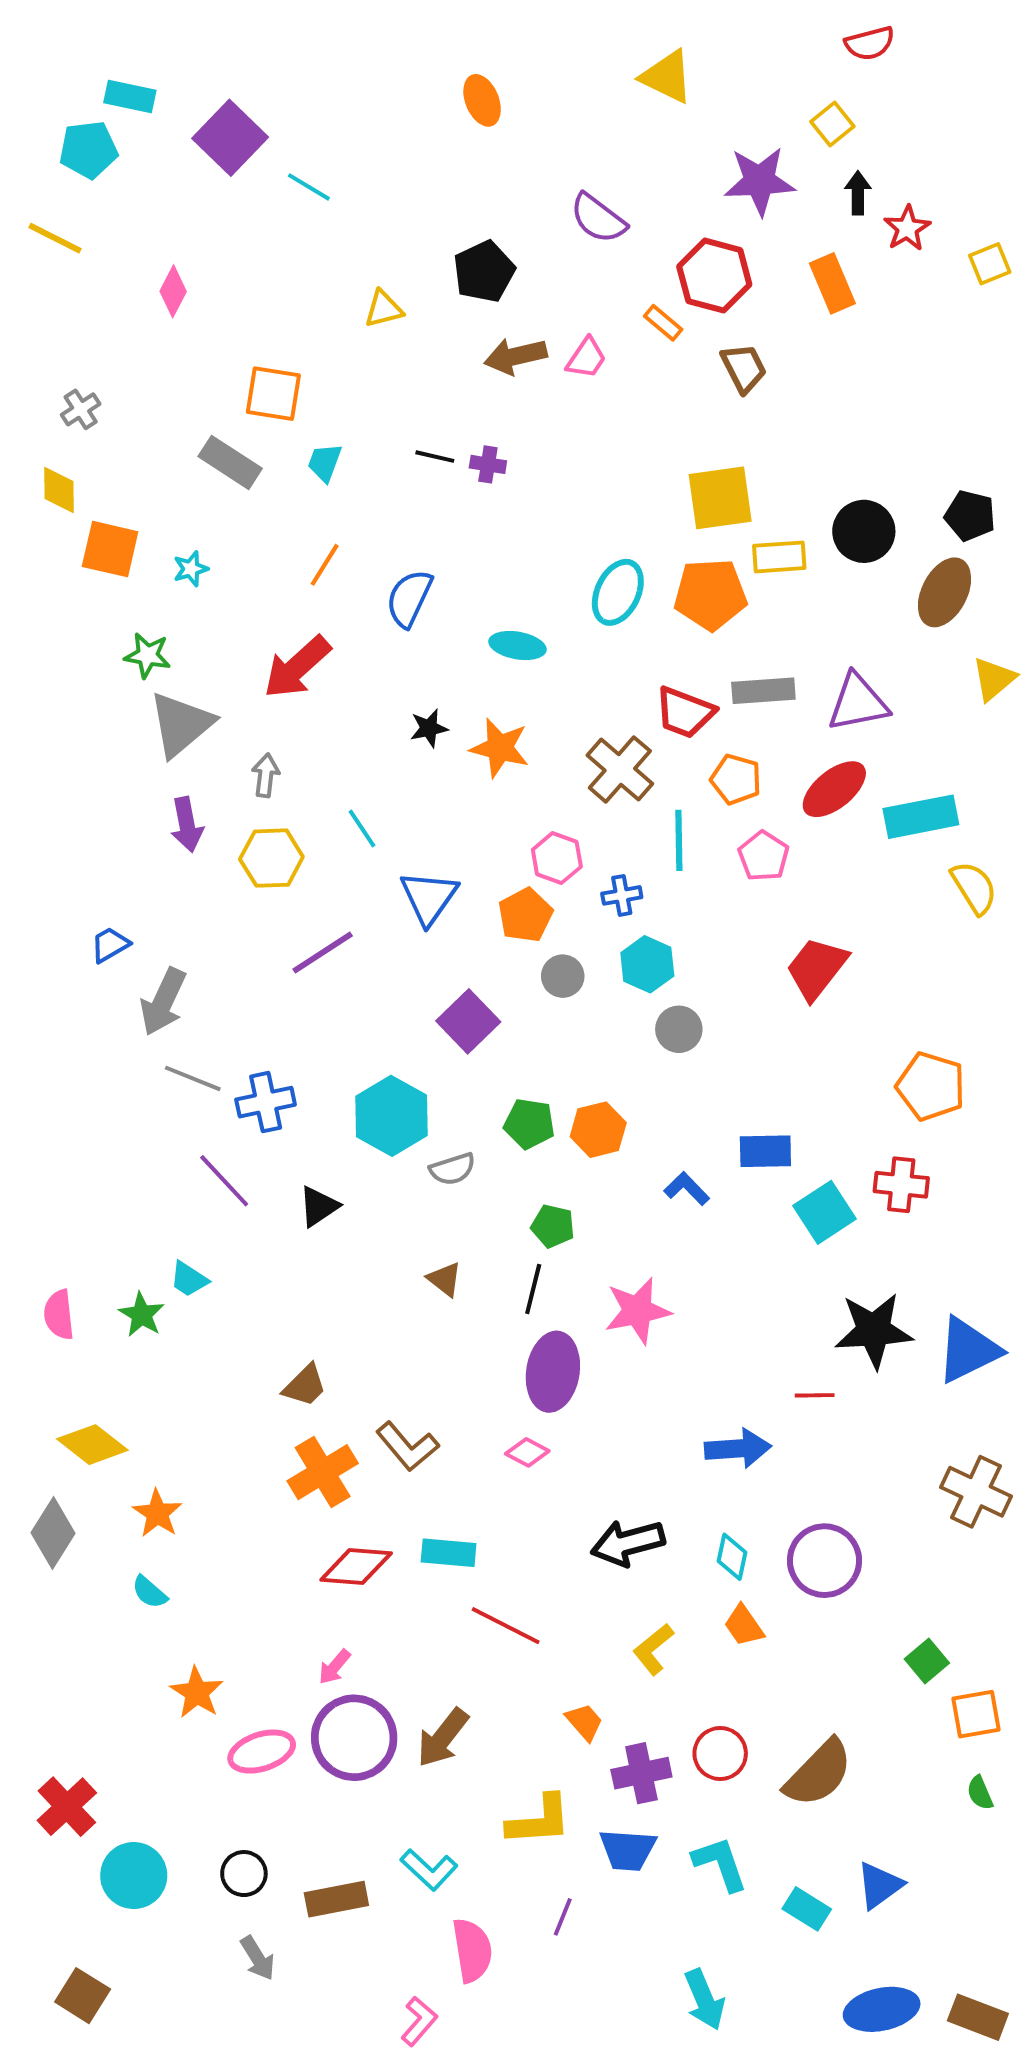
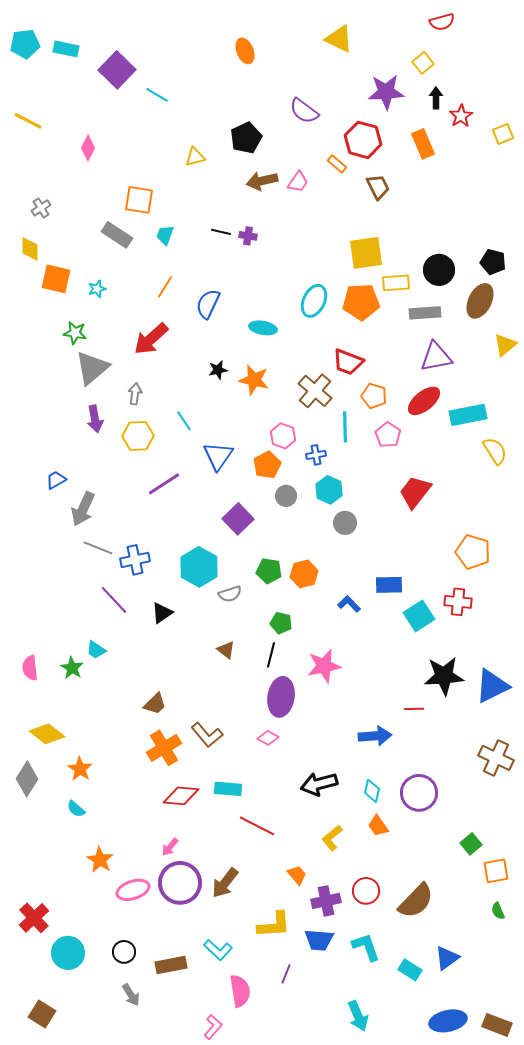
cyan pentagon: (88, 150) -> (25, 44), moved
gray rectangle: (763, 691) -> (425, 313), moved

